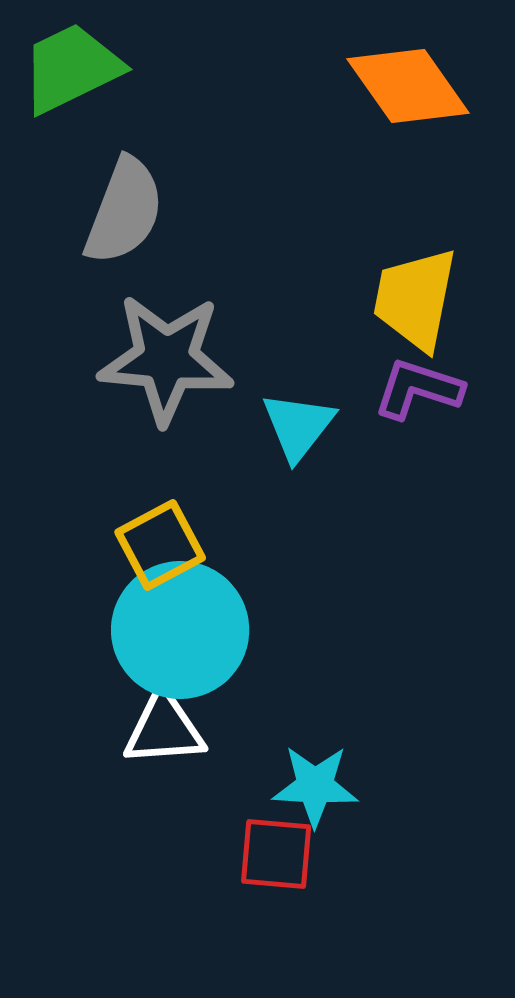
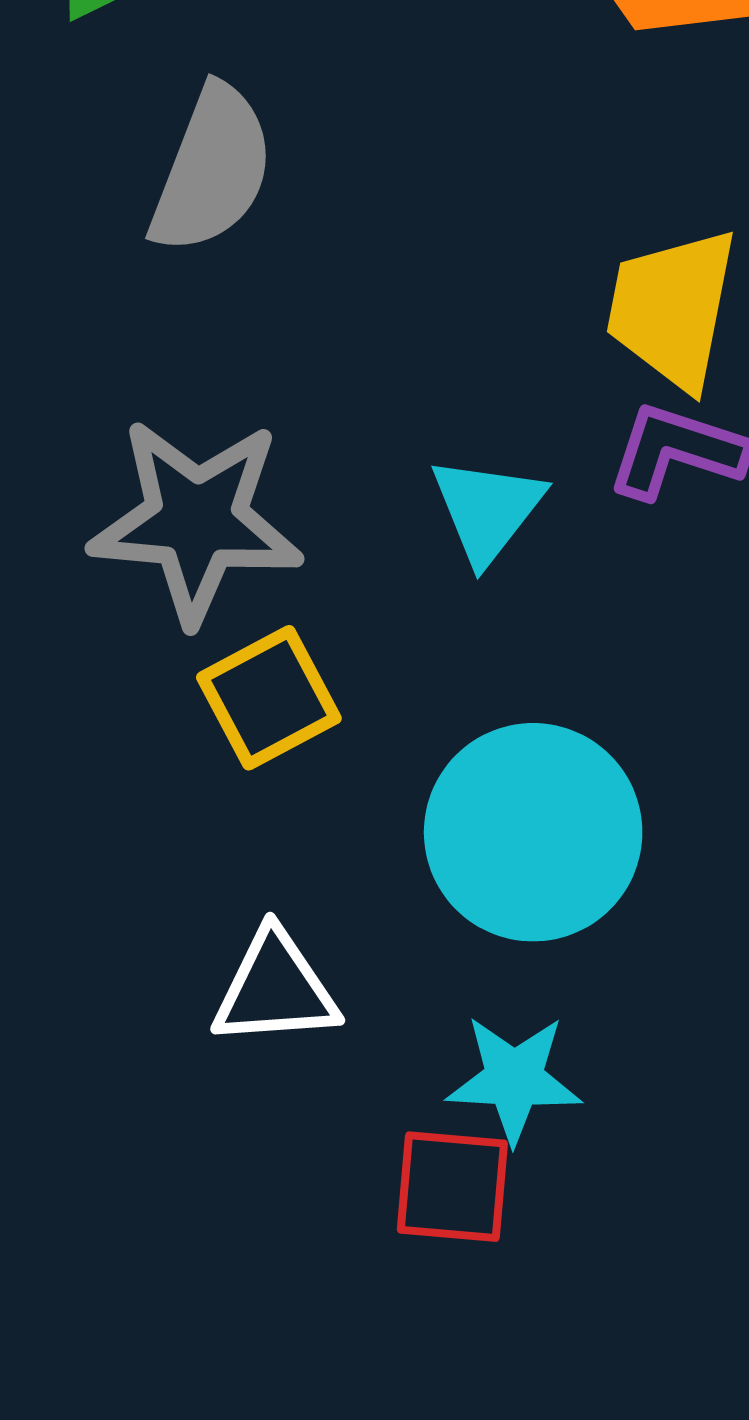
gray star: (166, 359) -> (196, 521), moved
cyan circle: (180, 630) -> (533, 832), moved

